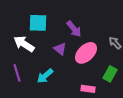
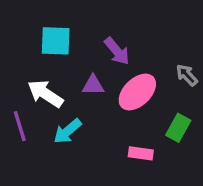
white arrow: (24, 44) -> (45, 94), moved
purple triangle: (60, 49) -> (93, 85), turned -40

